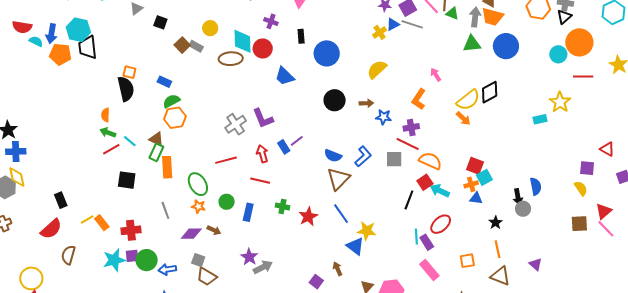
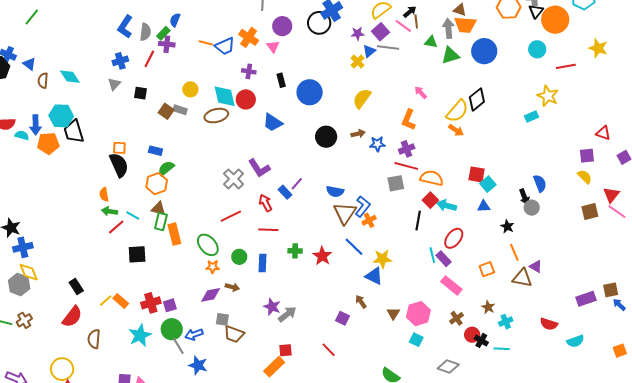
green triangle: (452, 13) -> (431, 42), moved
orange circle: (579, 42) -> (555, 20), moved
orange hexagon: (175, 118) -> (157, 184), moved
blue L-shape: (363, 156) -> (363, 206), moved
orange cross: (471, 184) -> (369, 220), moved
gray line: (165, 210) -> (178, 346), moved
purple square: (132, 256) -> (170, 305), moved
purple triangle: (536, 264) -> (536, 266), moved

